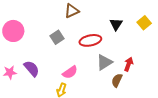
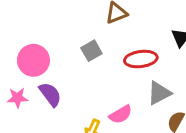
pink circle: (13, 31) -> (33, 60), moved
pink semicircle: (70, 72) -> (121, 114), moved

